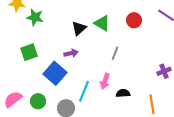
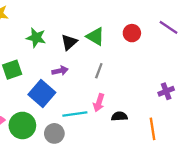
green star: (35, 17) -> (36, 38), moved
gray line: (115, 53) -> (99, 71), moved
cyan line: (84, 91) -> (75, 114), turned 60
green circle: (38, 101) -> (22, 125), size x1.5

